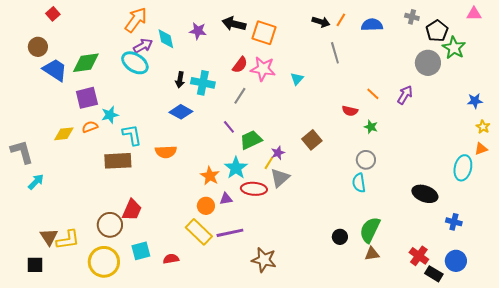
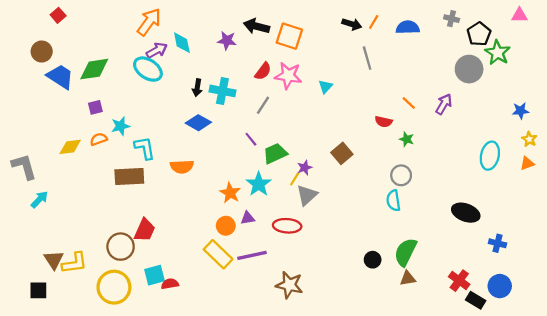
purple star: (198, 31) -> (227, 41), moved
purple square: (87, 98) -> (95, 107), size x0.6
cyan ellipse: (463, 168) -> (490, 156), moved
red ellipse: (254, 189) -> (287, 226), moved
red semicircle: (171, 259) -> (170, 284), moved

